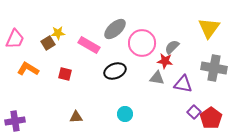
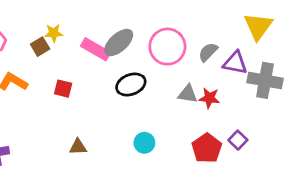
gray ellipse: (115, 29) -> (119, 43), moved
red star: (165, 61) -> (209, 98), moved
purple triangle: (183, 84) -> (235, 63), moved
red pentagon: (211, 118) -> (207, 148), moved

